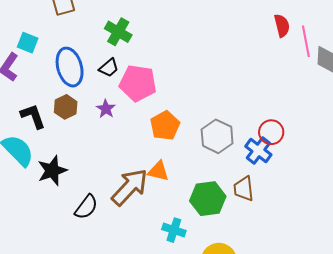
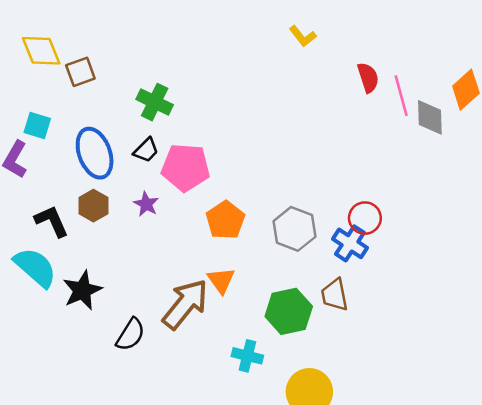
orange triangle: (158, 171) -> (221, 280), turned 45

